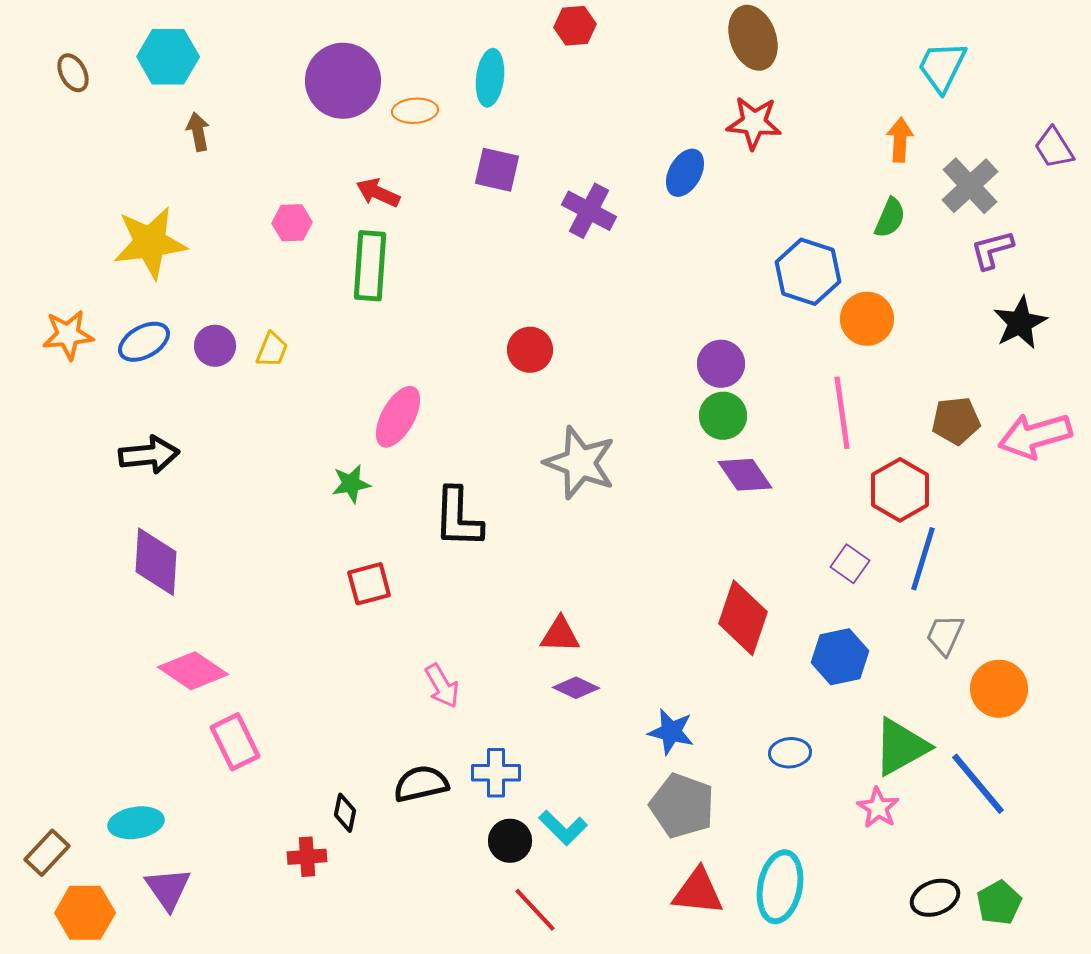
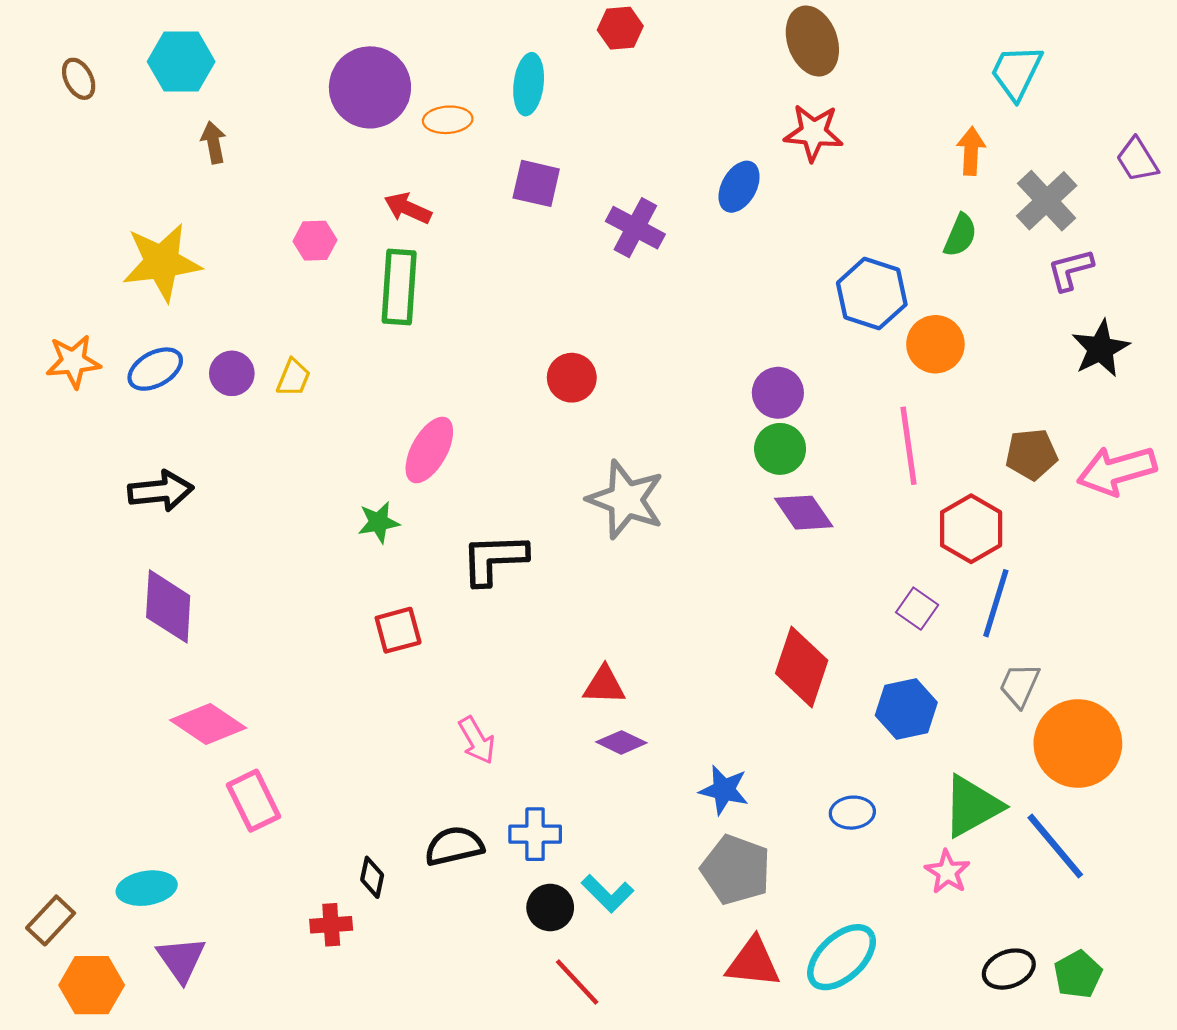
black L-shape: (458, 518) -> (494, 559), turned 86
orange circle: (999, 689) -> (1078, 743), size x1.4
cyan ellipse: (780, 887) -> (842, 957), turned 36

